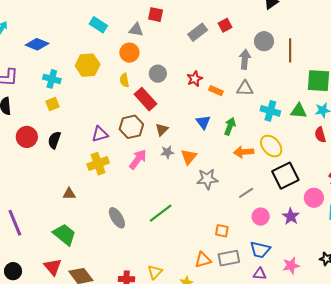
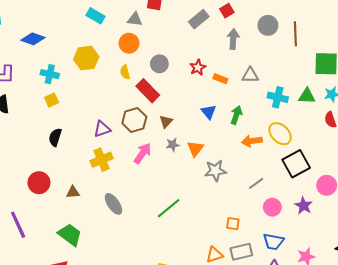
gray arrow: (245, 59) -> (233, 39), moved
red circle: (27, 137) -> (39, 183), moved
gray ellipse: (117, 218) -> (113, 204), moved

